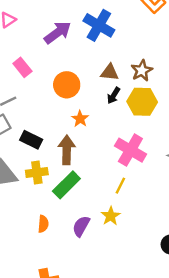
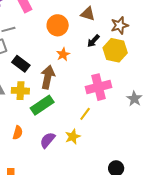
brown triangle: (110, 72) -> (88, 14), moved
pink cross: (130, 150) -> (99, 87), turned 35

